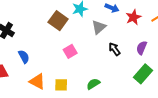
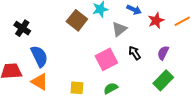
pink square: (70, 51) -> (106, 59), moved, size x1.5
blue semicircle: (24, 57) -> (39, 56), size x1.5
orange triangle: (37, 81) -> (40, 82), moved

